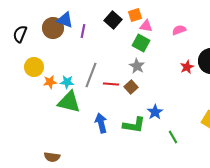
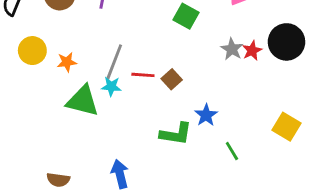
gray star: (137, 66) -> (232, 49), moved
orange star: (50, 82) -> (67, 62), moved
cyan star: (67, 82) -> (111, 86), moved
blue arrow: (101, 123) -> (120, 174), moved

